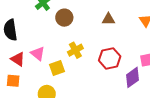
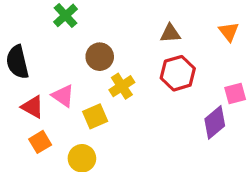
brown circle: (64, 18) -> (100, 57), moved
red hexagon: (110, 58) -> (178, 73), moved
orange square: (13, 81) -> (40, 142), moved, turned -32

